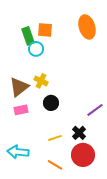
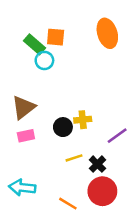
green rectangle: (28, 36) -> (35, 44), turned -30
yellow cross: (41, 81) -> (83, 120), moved, turned -32
yellow line: (55, 138) -> (74, 158), moved

